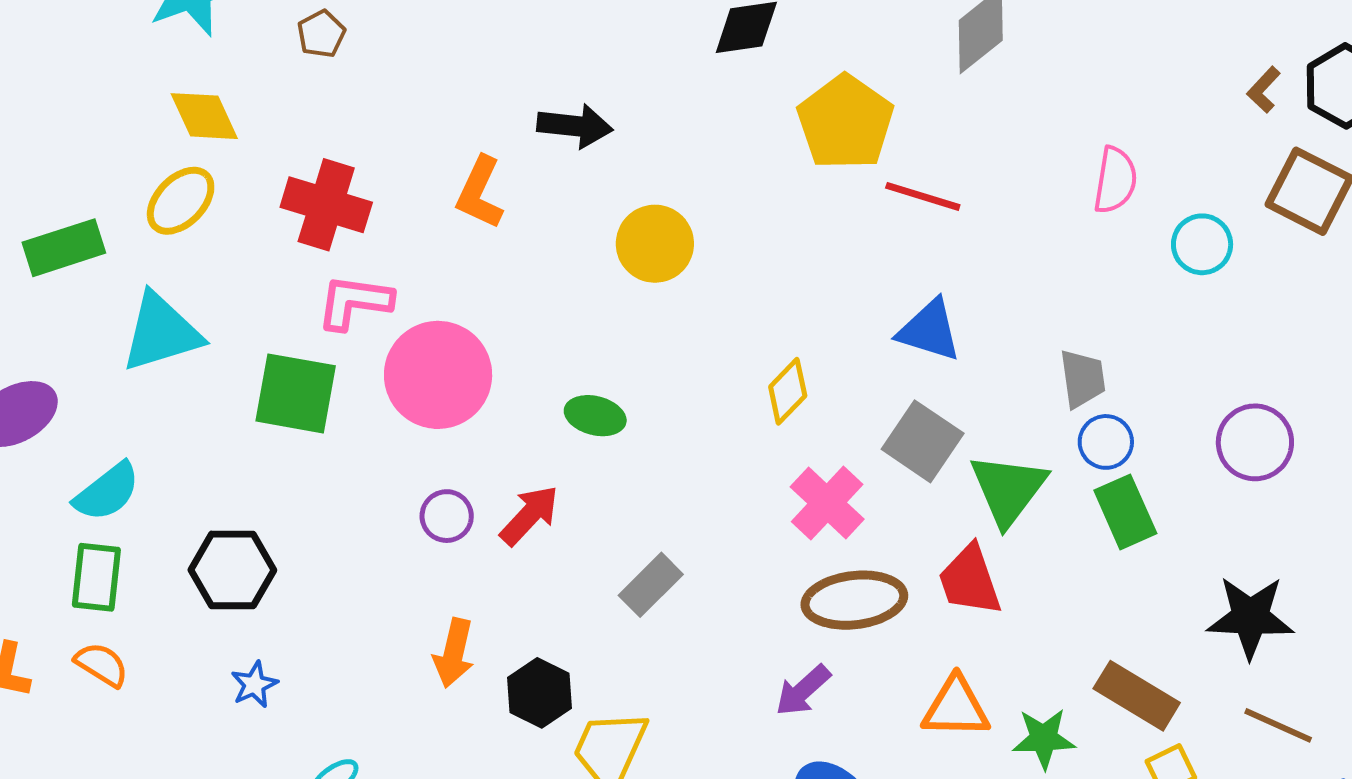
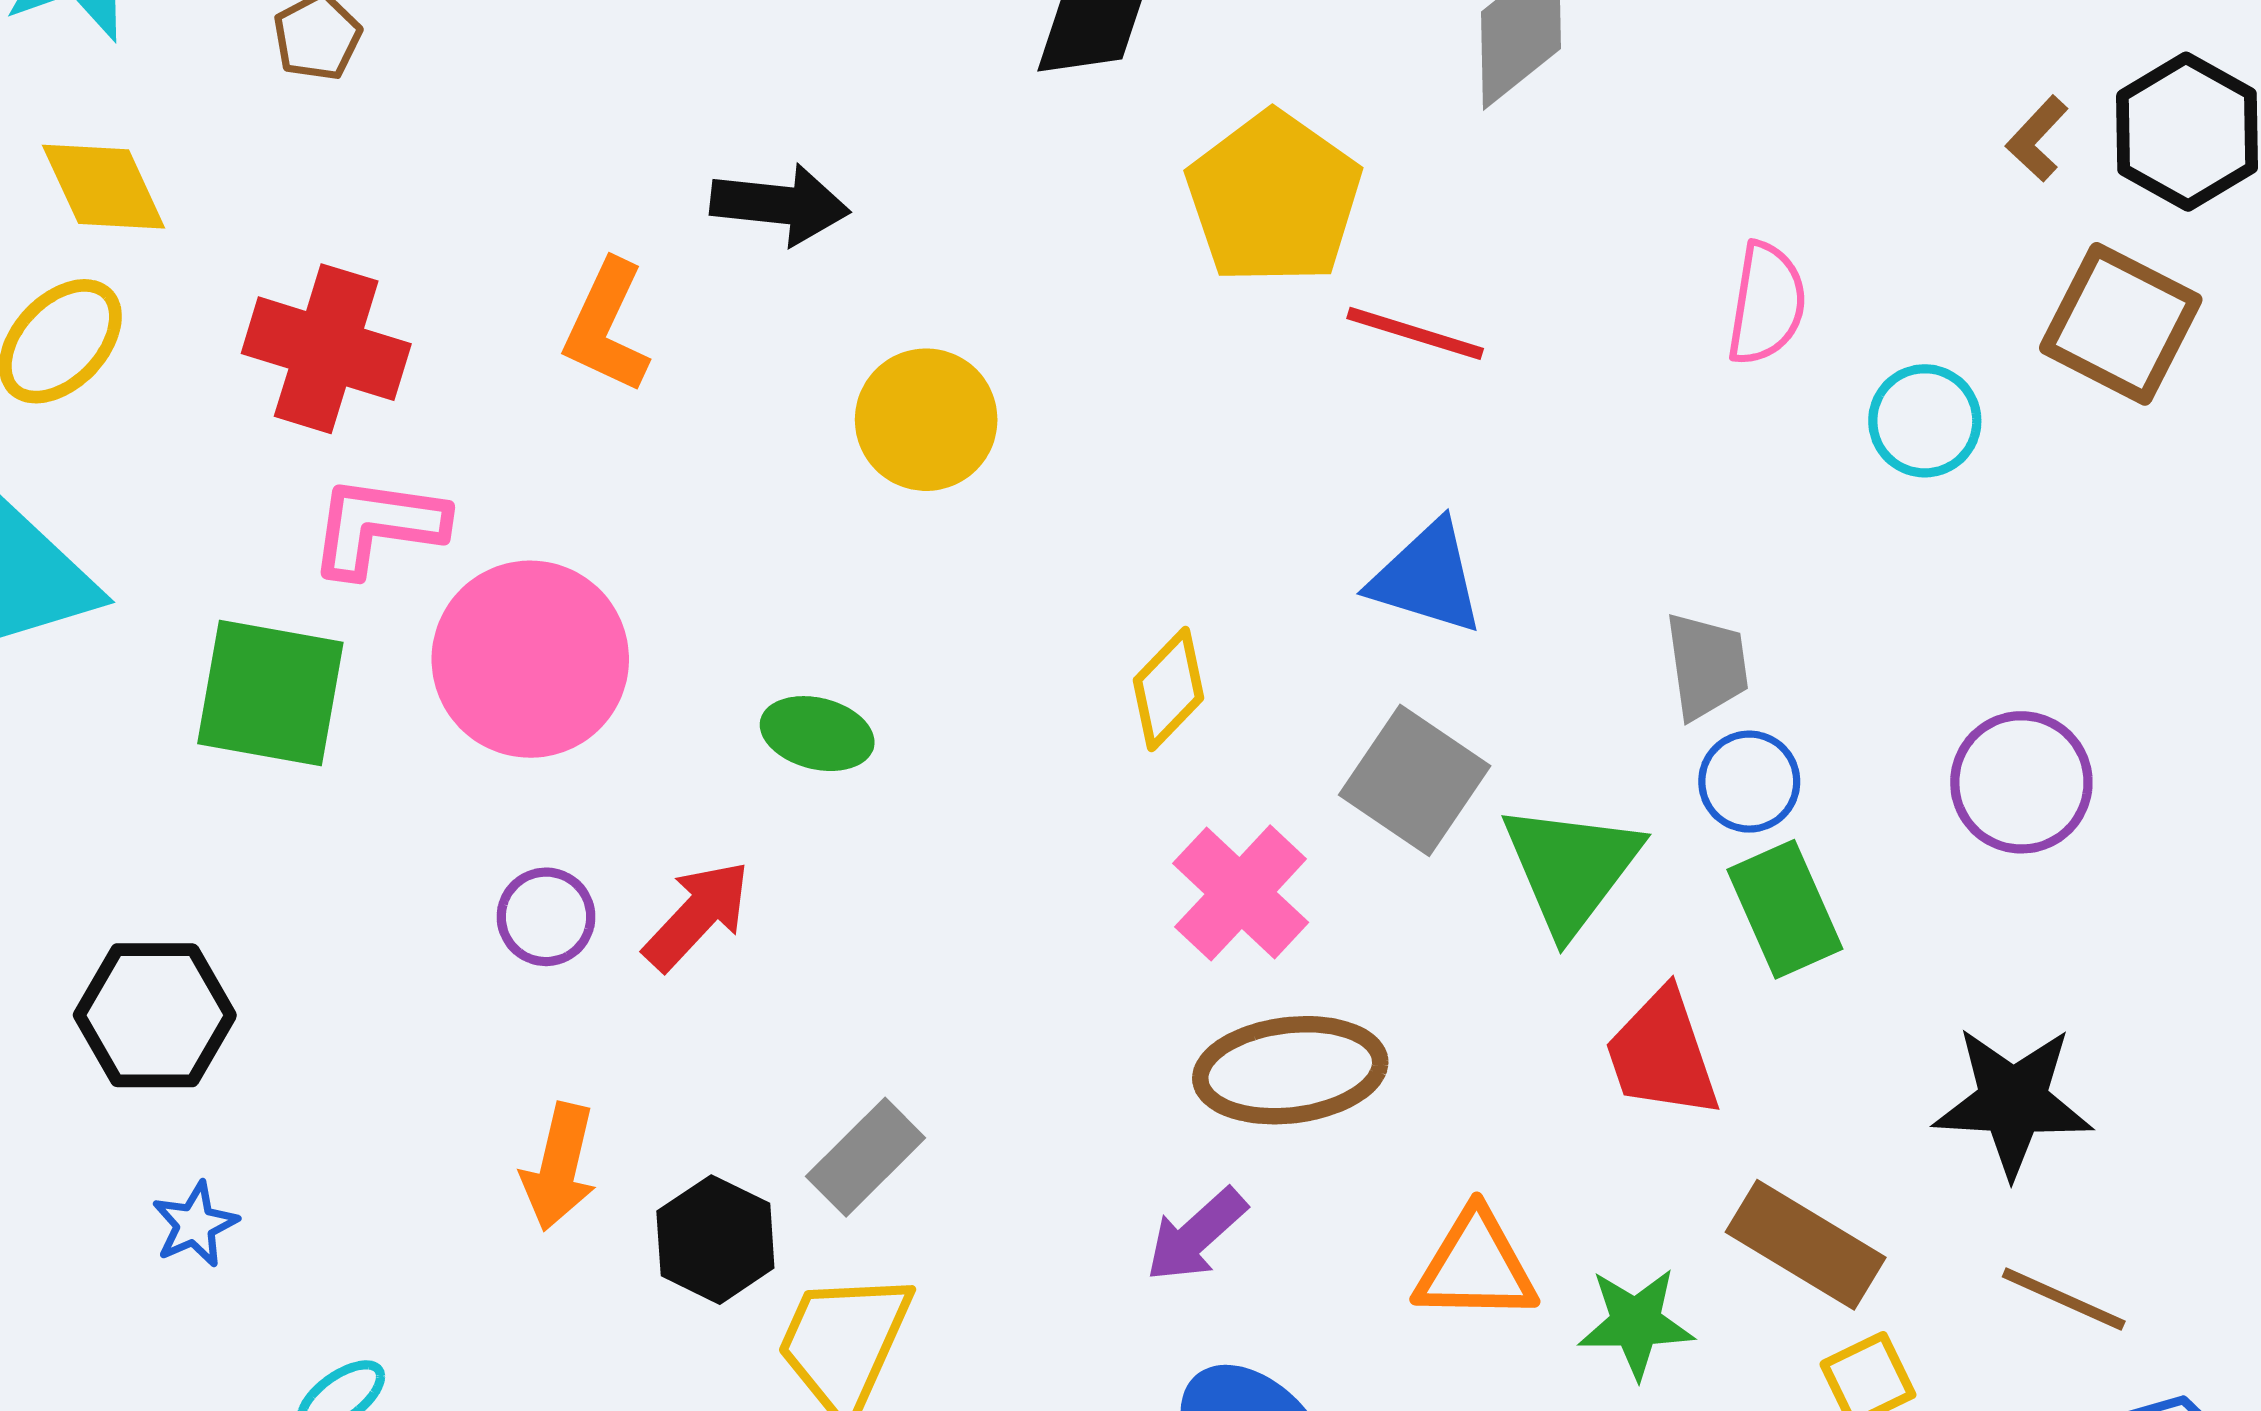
red trapezoid: (970, 580) -> (1662, 1054), moved
gray rectangle: (651, 585) -> (866, 1157), moved

